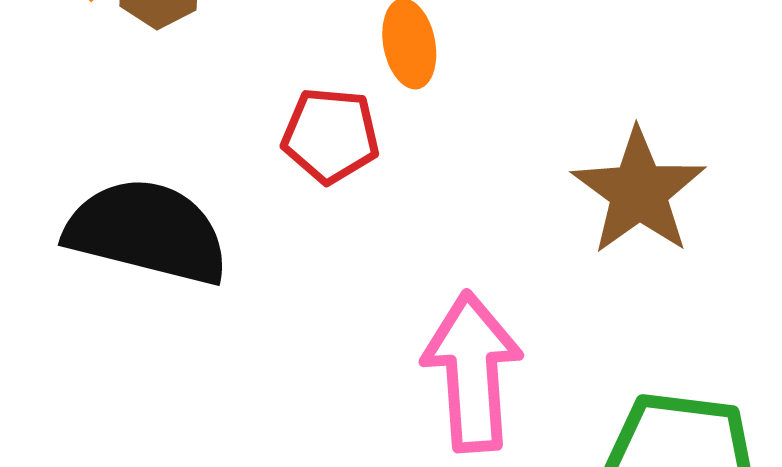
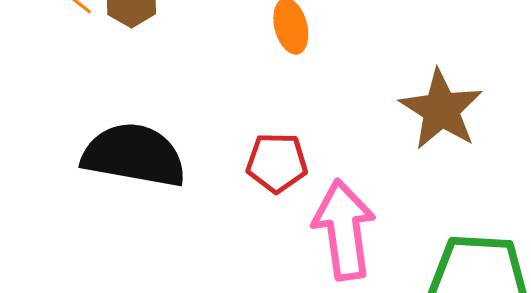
red pentagon: (331, 135) -> (277, 163), moved

